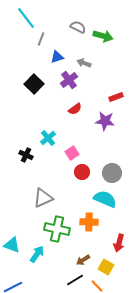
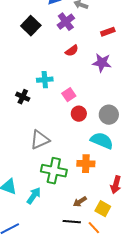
red rectangle: (116, 97) -> (108, 32), moved
cyan cross: (48, 138) -> (45, 80), turned 35
black line: (75, 280) -> (72, 222), turned 36

